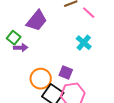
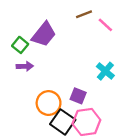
green square: (14, 38) -> (20, 45), moved
cyan cross: (84, 43) -> (105, 71), moved

